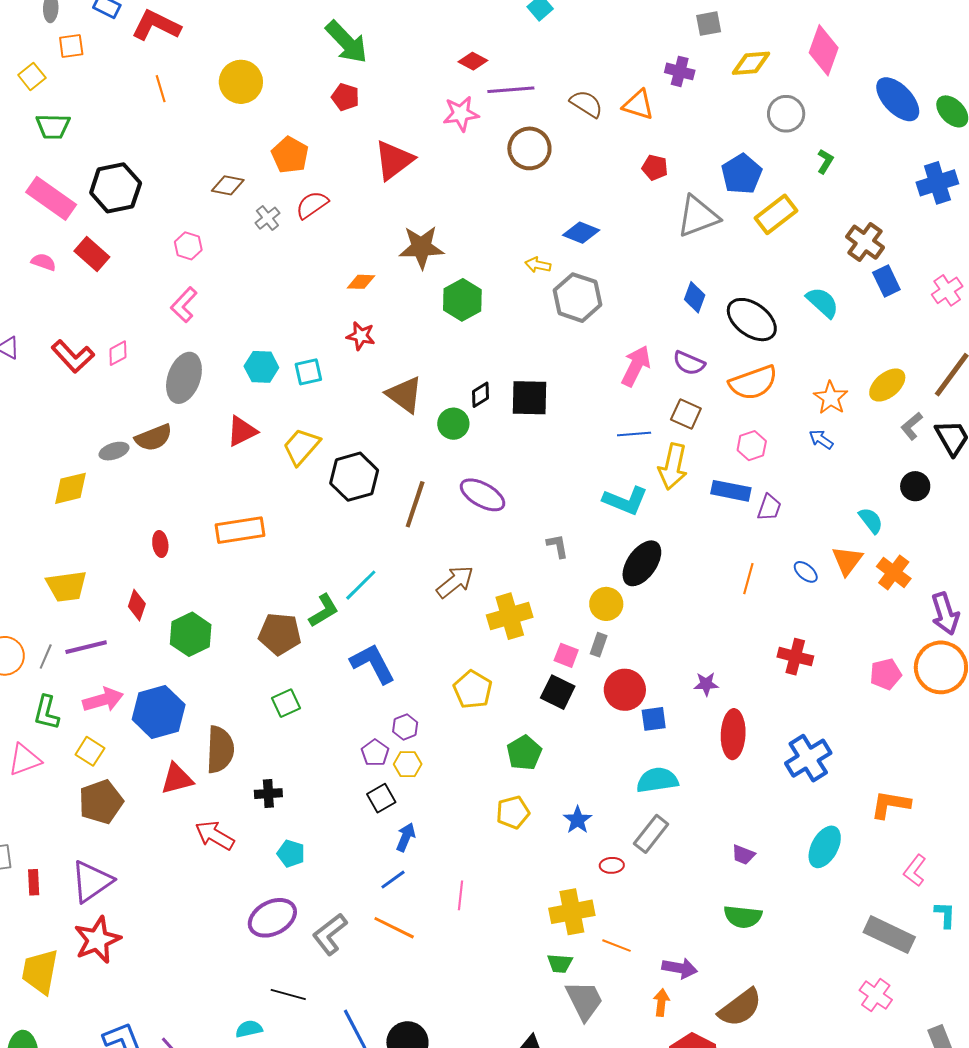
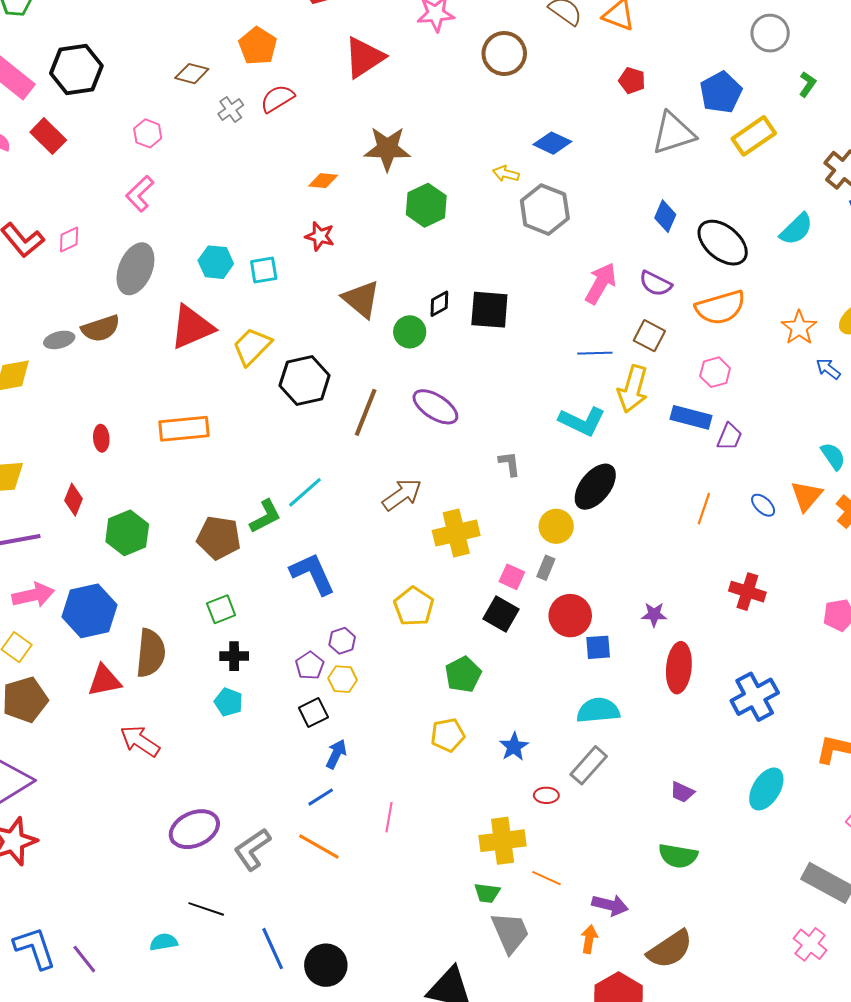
cyan semicircle: (823, 302) -> (796, 229), turned 90
red triangle: (242, 431) -> (192, 327), size x1.4
blue arrow: (821, 439) -> (828, 369), moved
black cross: (268, 794) -> (234, 656), moved
cyan pentagon: (291, 853) -> (229, 702), moved

